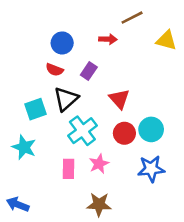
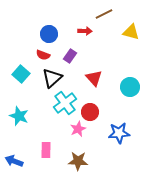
cyan square: (35, 109) -> (21, 74), moved, turned -30
cyan circle: (151, 129) -> (130, 87), moved
red circle: (124, 133) -> (90, 112), moved
pink rectangle: (68, 169) -> (46, 150), moved

